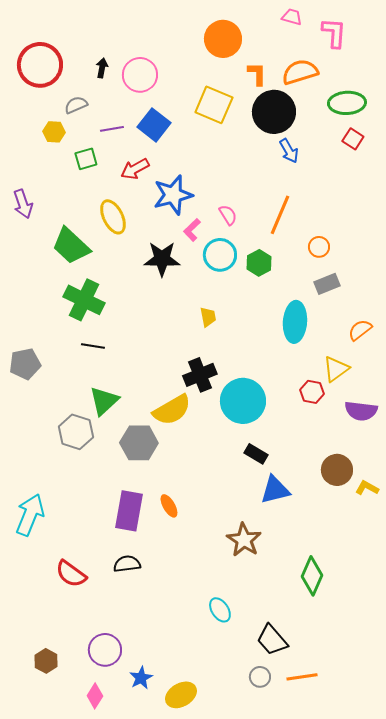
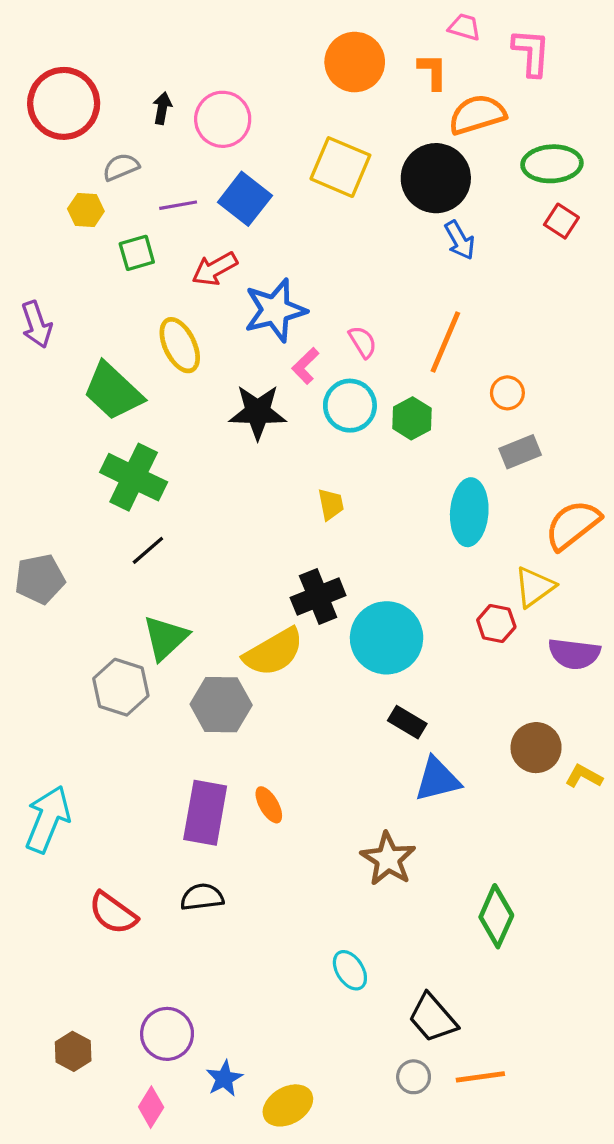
orange L-shape: (257, 74) -> (433, 72), moved
orange semicircle: (360, 330) -> (573, 525), size x1.5
black line: (93, 346) -> (148, 550), turned -50

